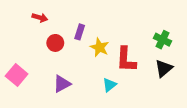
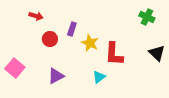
green cross: (163, 40) -> (147, 17), moved
black triangle: (164, 68) -> (157, 53), moved, turned -36

